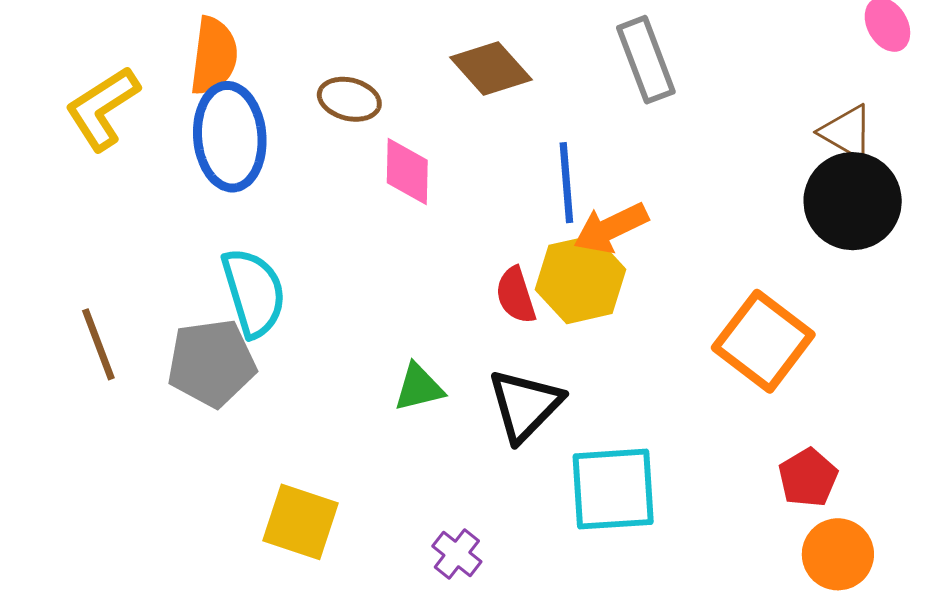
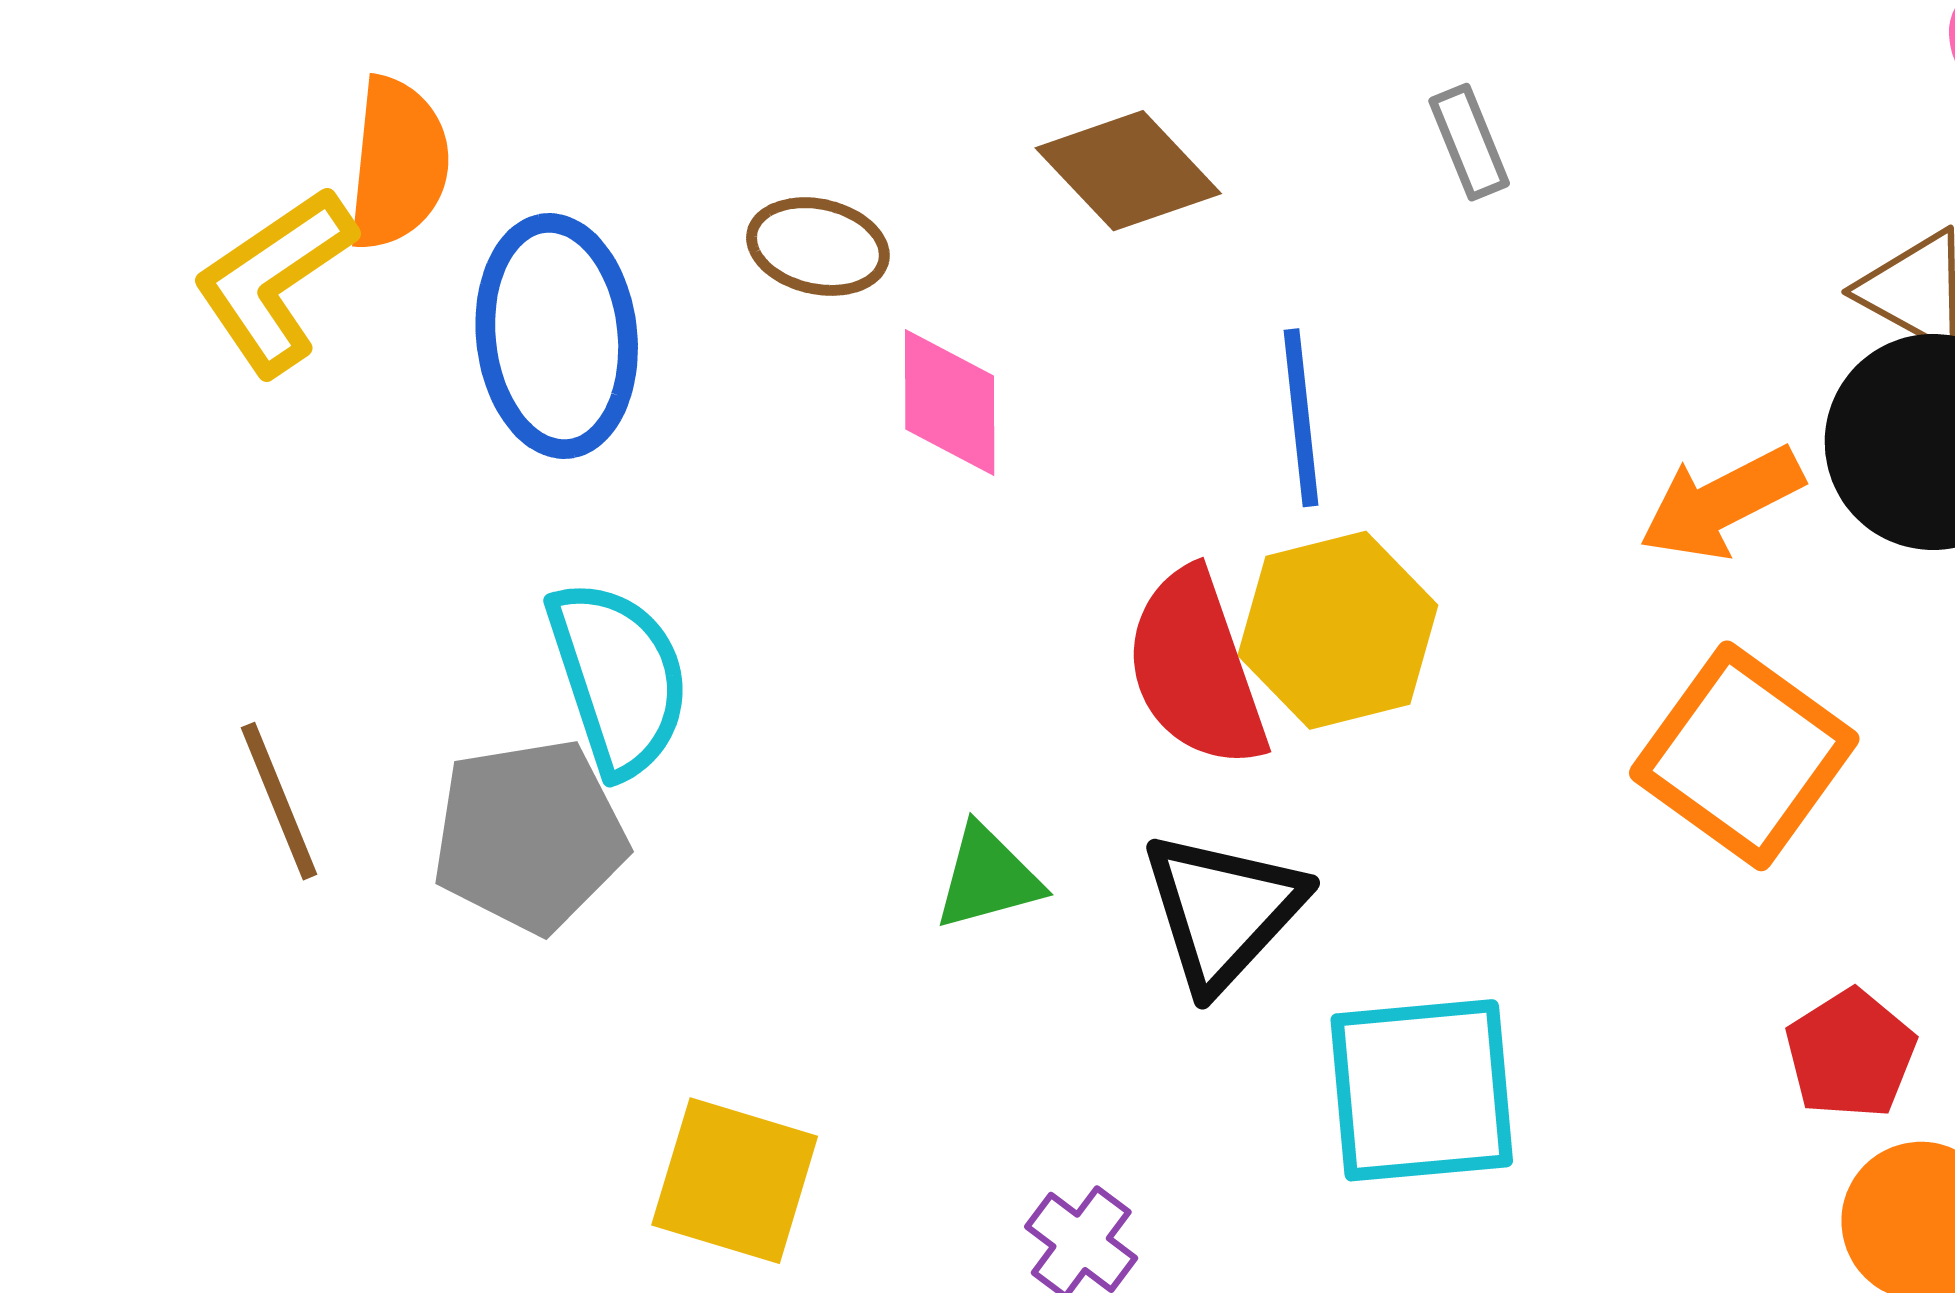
orange semicircle: (214, 56) -> (398, 163), moved
gray rectangle: (646, 60) -> (1469, 142), size x0.6
orange arrow: (611, 228) -> (1721, 503), moved
red semicircle: (516, 295) -> (1196, 669), size x1.6

